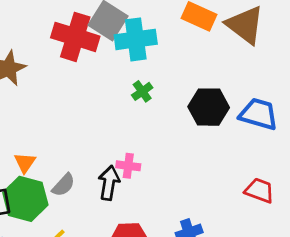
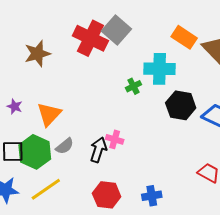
cyan cross: (136, 39) -> (159, 69), moved
orange triangle: (25, 163) -> (49, 114), moved, size x1.5

